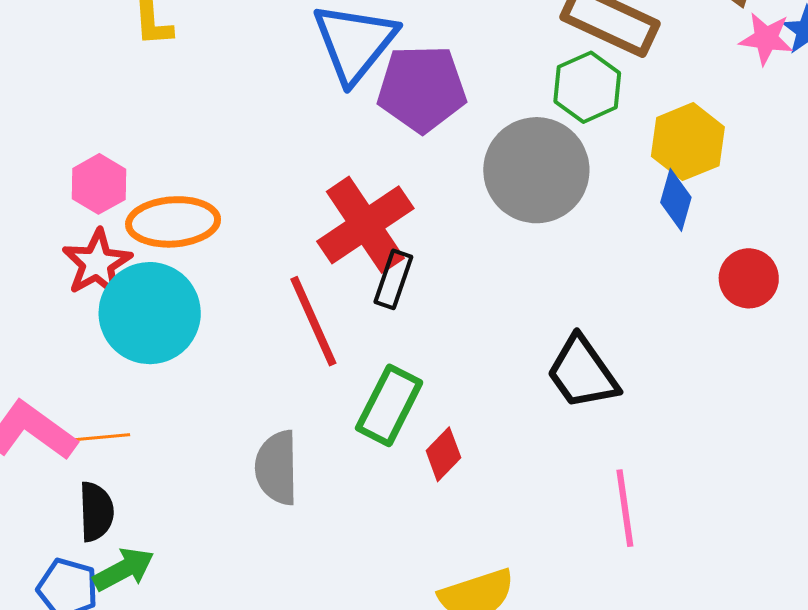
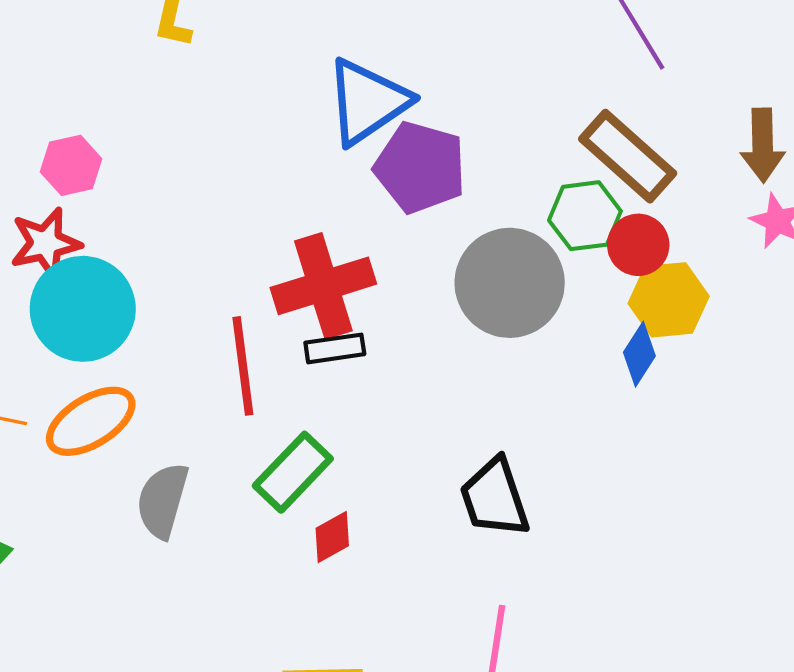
orange ellipse: (173, 222) -> (91, 421), moved, turned -44
red circle: (749, 278) -> (638, 245), moved
black rectangle: (393, 279) -> (335, 348), turned 46

